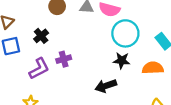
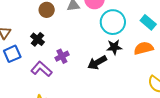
purple L-shape: (39, 69) -> (42, 69), turned -100
black arrow: (106, 86) -> (97, 63), moved

